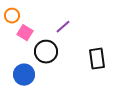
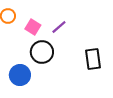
pink square: (25, 33) -> (33, 27), moved

